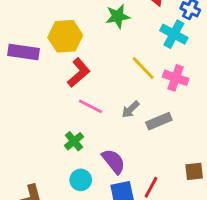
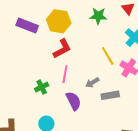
pink line: (90, 106) -> (65, 74), turned 60
green cross: (74, 141) -> (42, 87), moved
purple semicircle: (114, 161) -> (74, 101), moved

